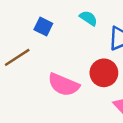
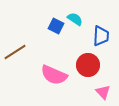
blue square: (43, 26) -> (56, 26), moved

